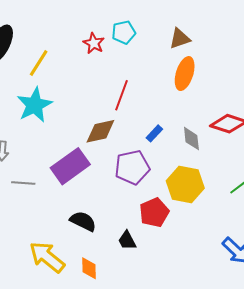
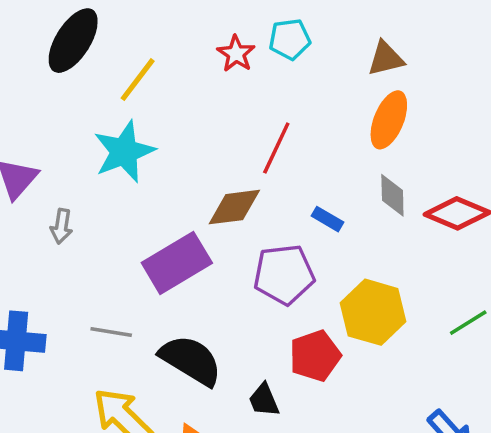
blue rectangle: (154, 133) -> (327, 219), turned 72
gray diamond: (191, 139) -> (392, 195), moved
gray line: (23, 183) -> (111, 332), moved
black semicircle: (83, 221) -> (191, 360), size x1.4

